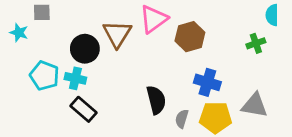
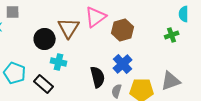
cyan pentagon: (44, 76) -> (15, 73), moved
cyan cross: (75, 78) -> (59, 62), moved
blue cross: (207, 82) -> (123, 64), moved, turned 30
gray triangle: (255, 105) -> (171, 81), turned -30

